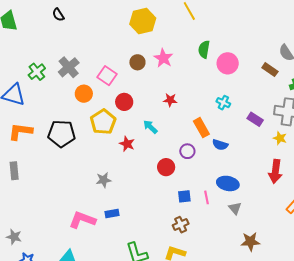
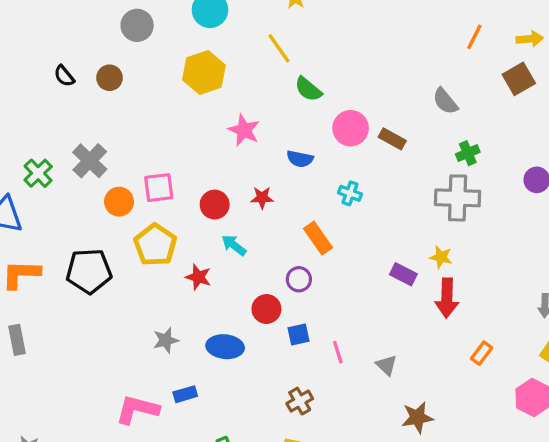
green semicircle: (204, 49) -> (308, 89), moved, turned -54
brown circle: (137, 62) -> (110, 78), moved
brown rectangle: (270, 70) -> (392, 139), moved
pink square: (107, 76) -> (159, 188), moved, turned -36
red circle: (124, 102) -> (215, 205), moved
purple rectangle: (255, 119) -> (403, 274), moved
yellow star: (280, 138) -> (441, 257), moved
blue semicircle: (220, 145) -> (300, 159), moved
blue ellipse: (228, 183) -> (225, 347), moved
blue square: (184, 196) -> (298, 334), moved

